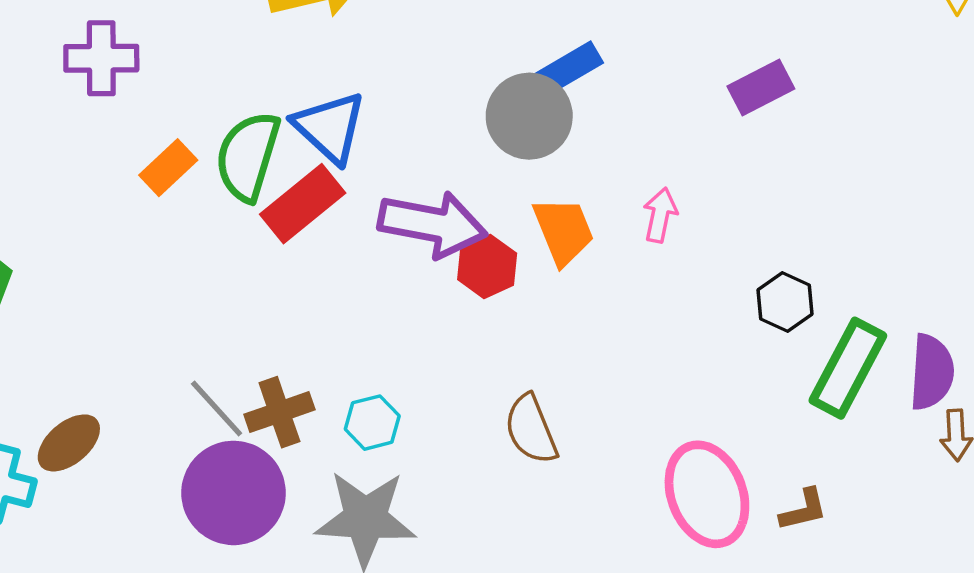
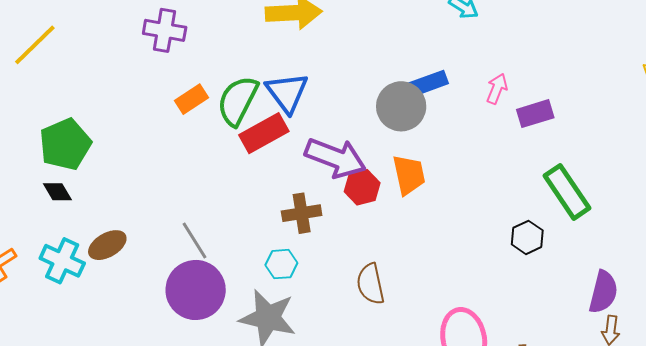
pink arrow: (660, 215) -> (497, 89), moved
green rectangle: (848, 368) -> (567, 192), moved, turned -72
brown cross: (279, 412) -> (302, 213), moved

